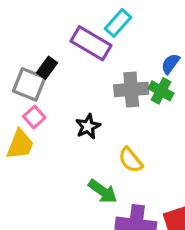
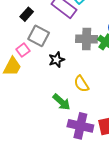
black rectangle: (47, 68) -> (27, 14), moved
gray square: (29, 84) -> (39, 36), moved

